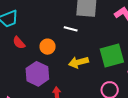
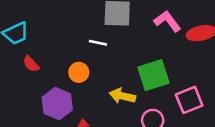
orange circle: (48, 47) -> (79, 72), moved
yellow arrow: (78, 62) -> (122, 96), moved, turned 30

